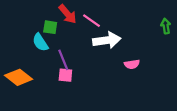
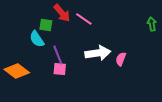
white arrow: (107, 40) -> (98, 53), moved
pink semicircle: (132, 64) -> (121, 59), turned 120

